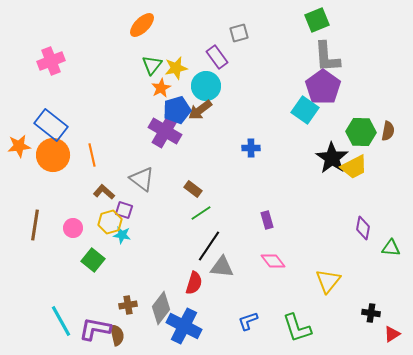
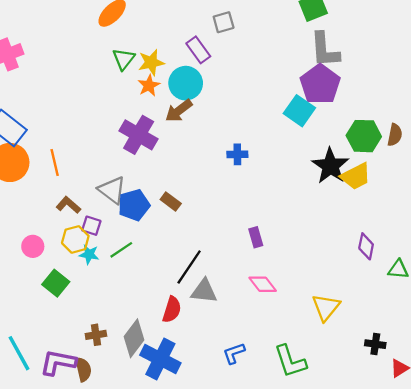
orange star: (161, 88) -> (149, 85), moved
blue pentagon: (177, 110) -> (134, 205), moved
green line: (201, 213) -> (121, 250), moved

